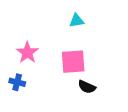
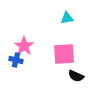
blue cross: (17, 82) -> (16, 60), moved

